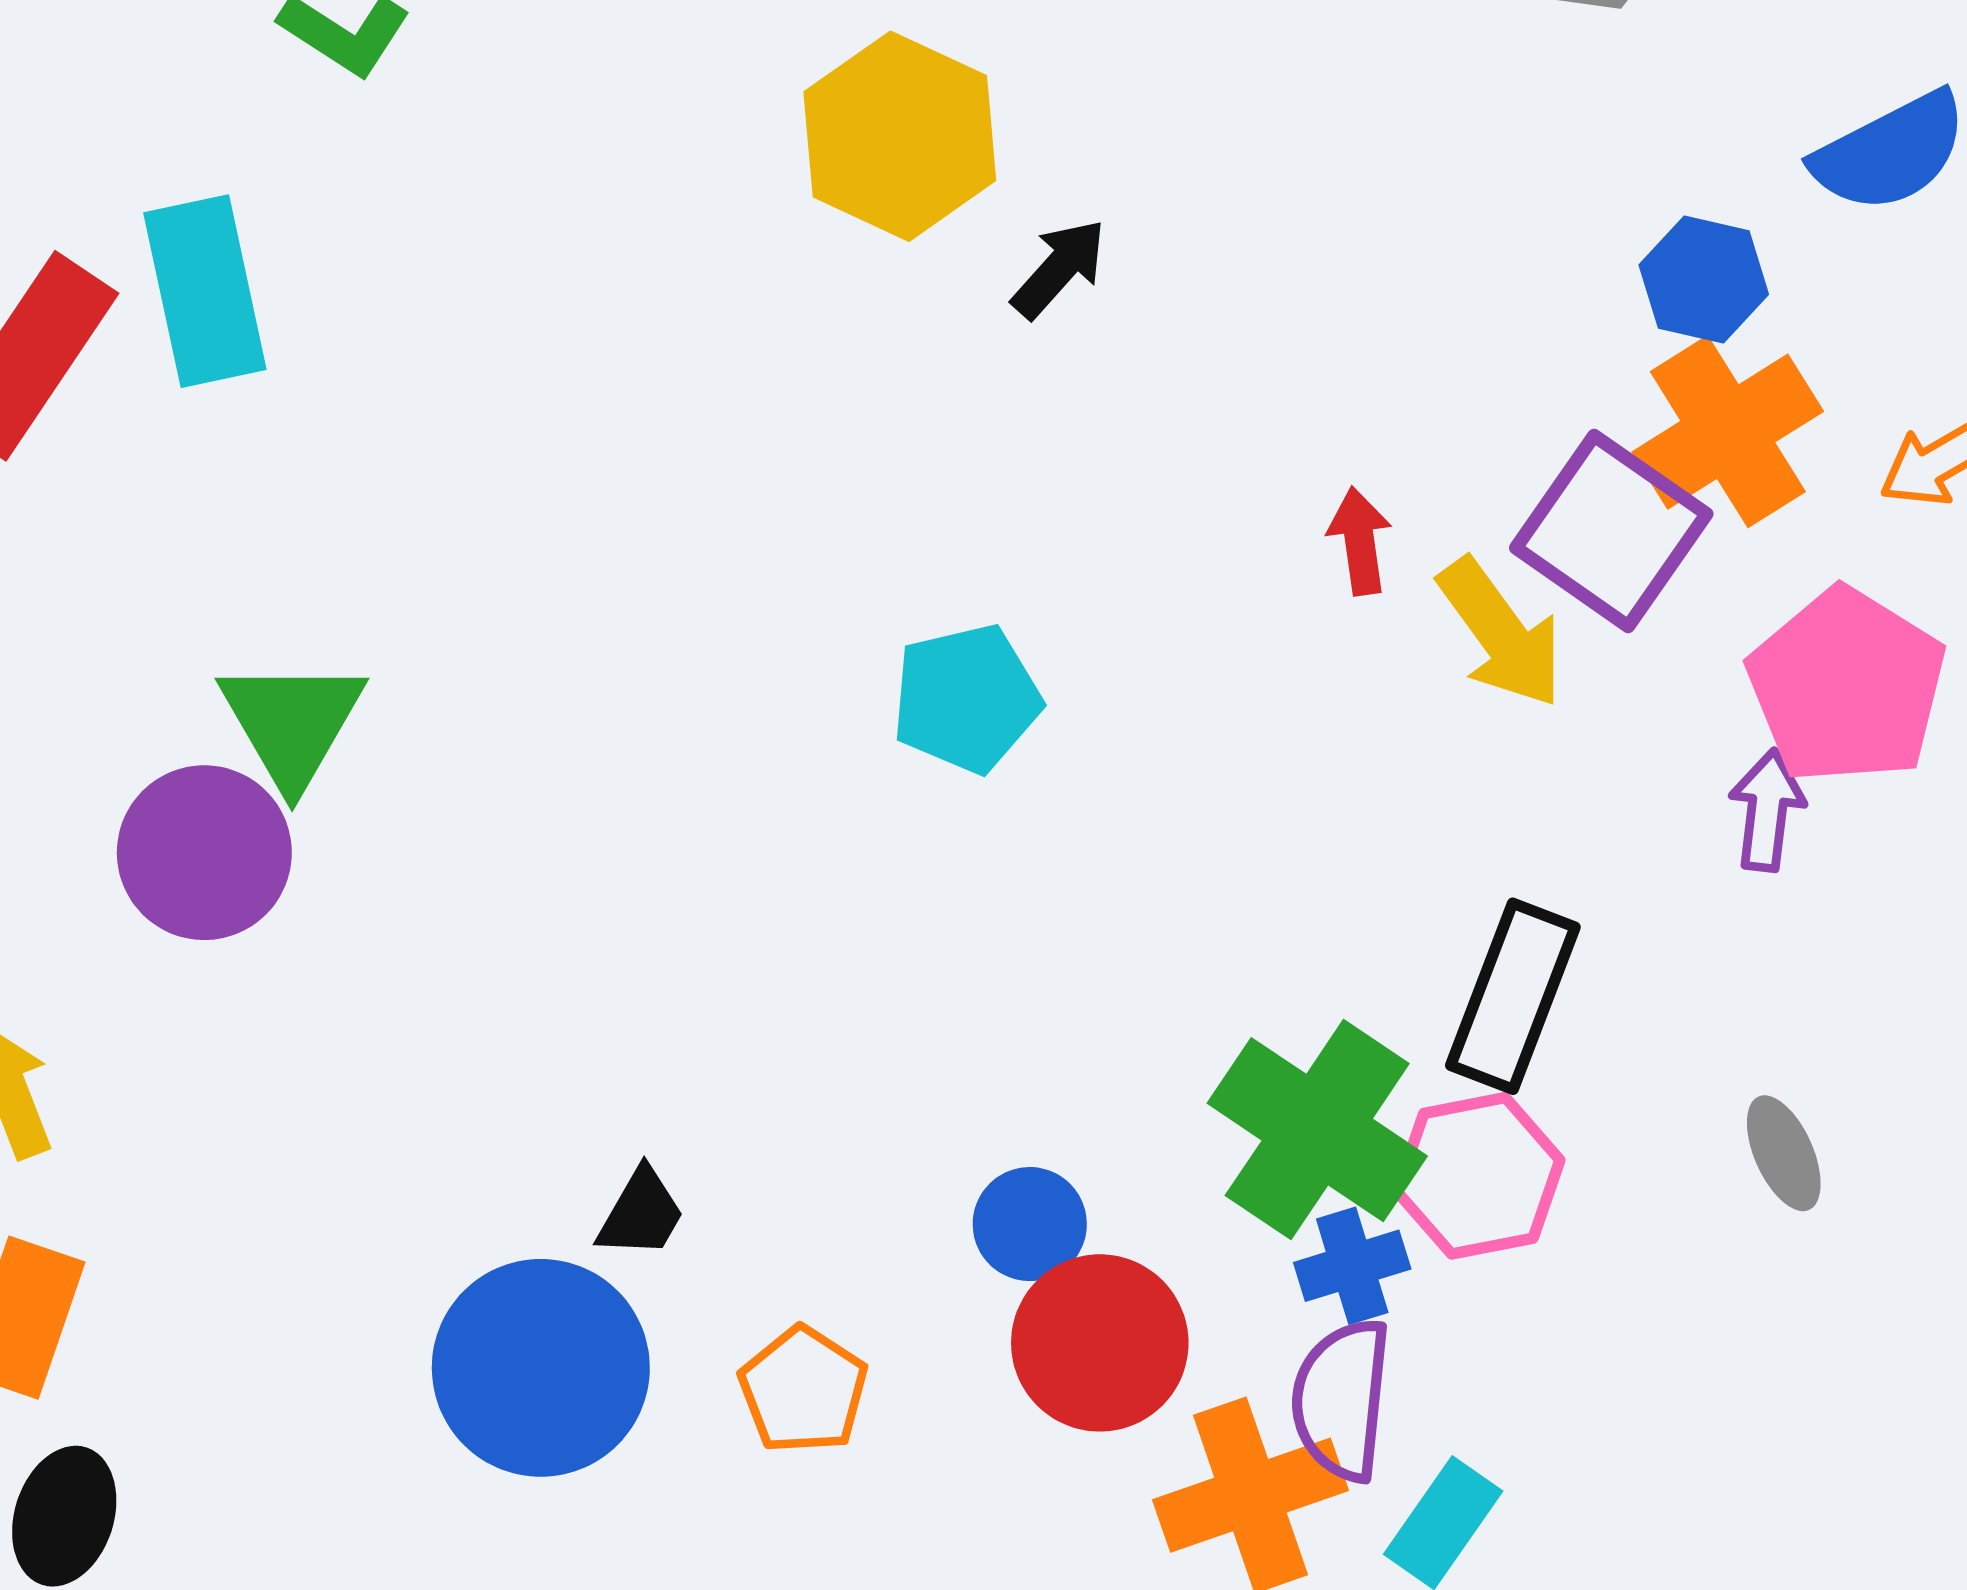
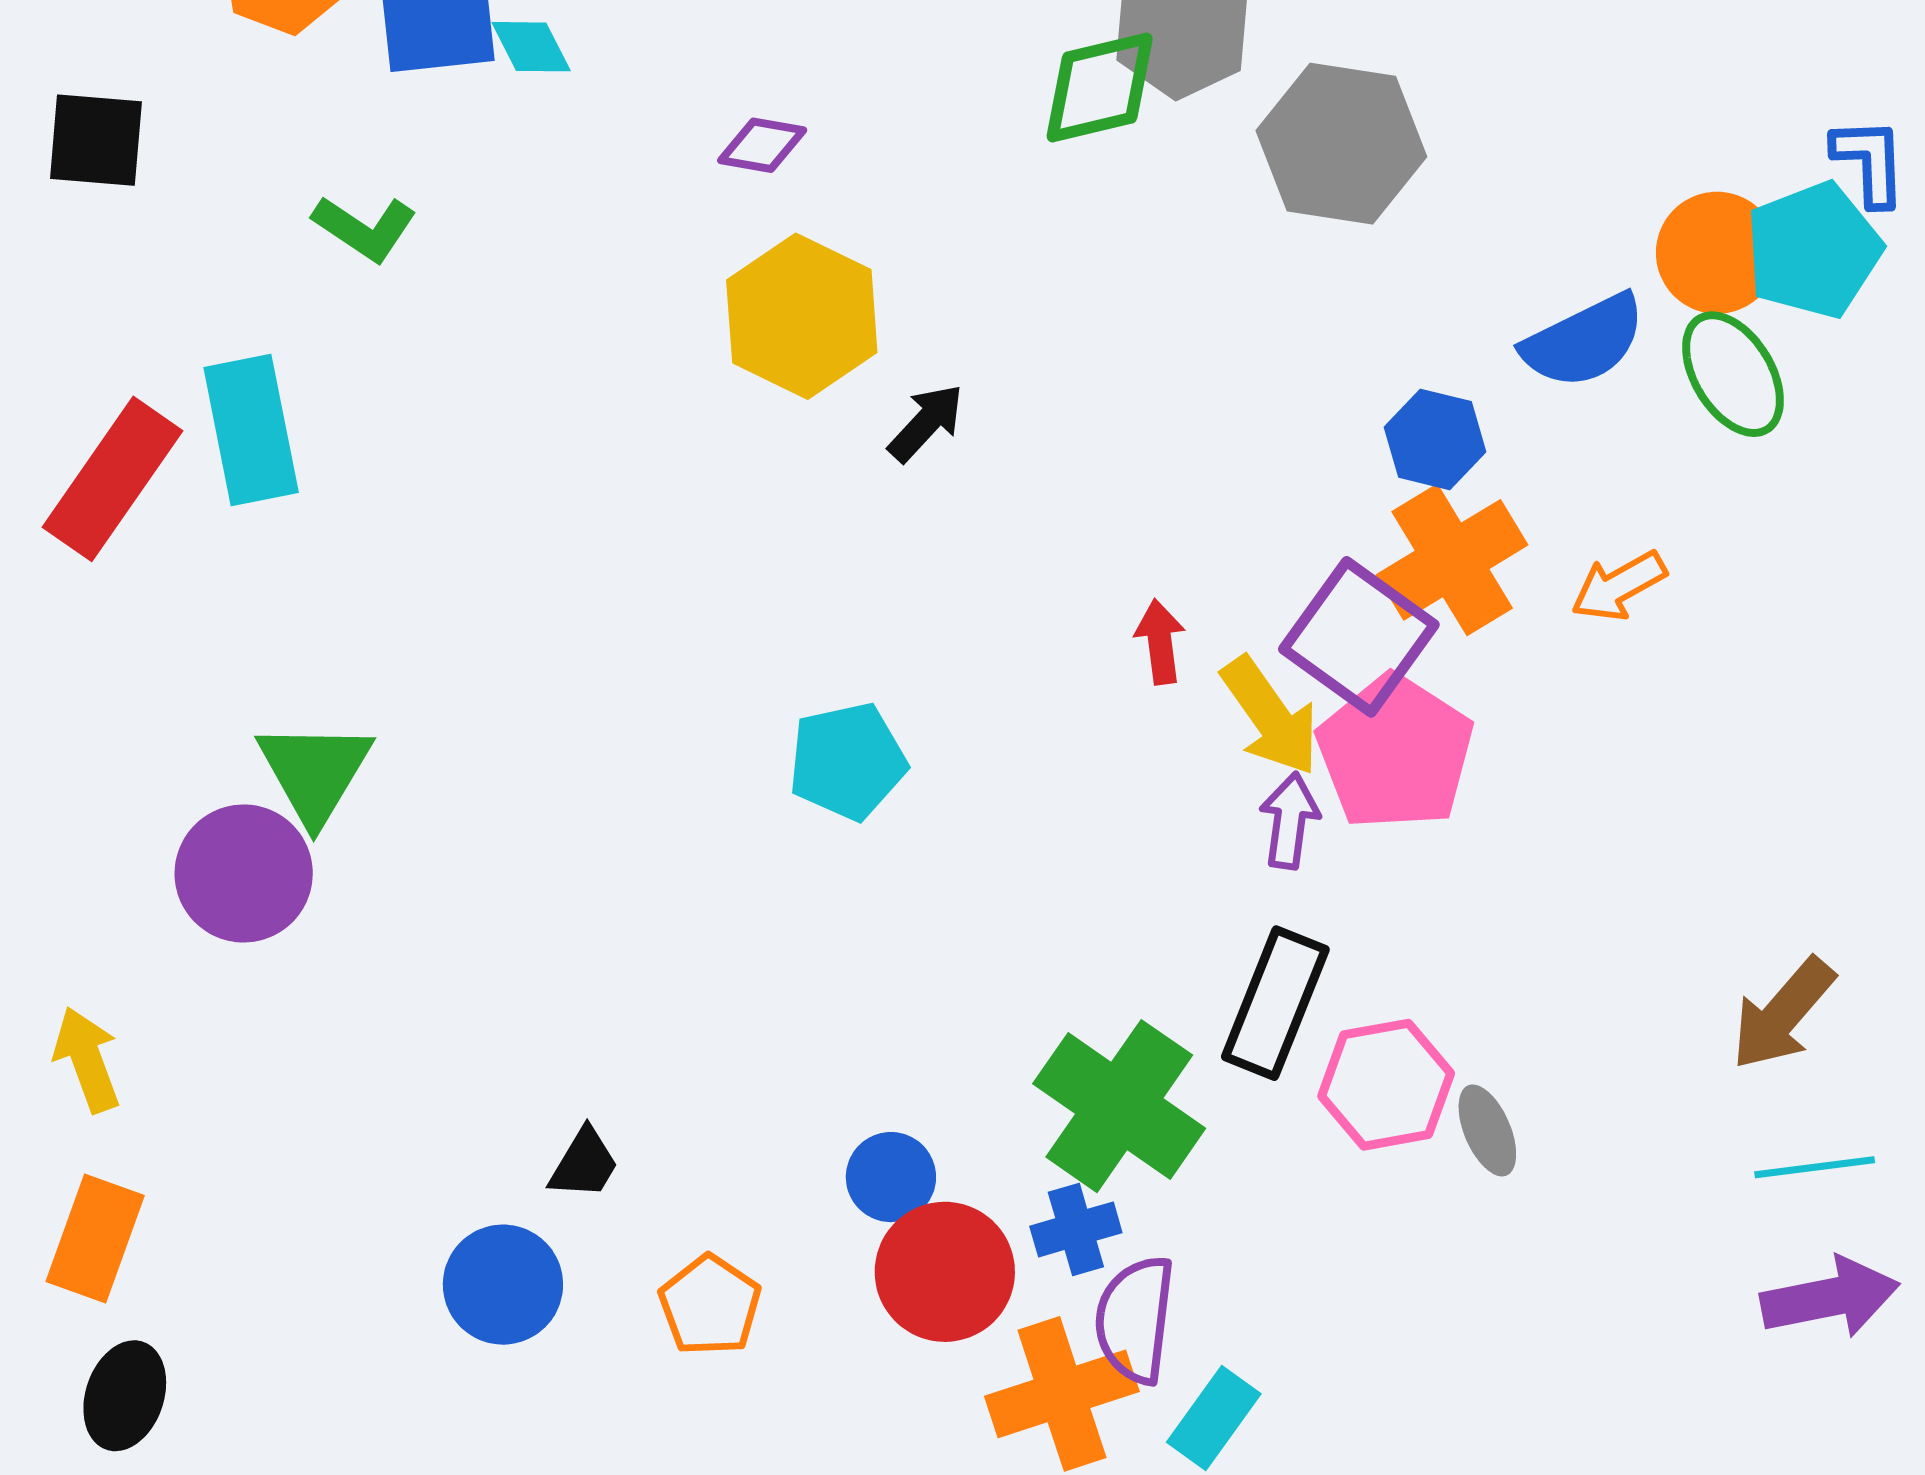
pink pentagon: (1847, 686) -> (1395, 753), moved
purple arrow: (1767, 810) -> (1289, 821), moved
pink hexagon: (1478, 1176) -> (1386, 1085), moved
blue cross: (1352, 1266) -> (1076, 1229), moved
blue circle: (541, 1368) -> (503, 1285), size x0.7

